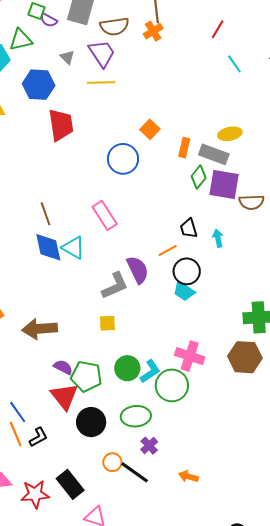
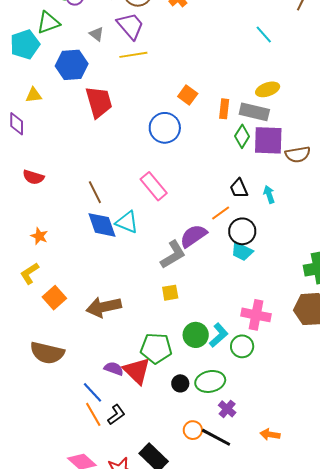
cyan line: (234, 64) -> (264, 34), moved
purple semicircle: (138, 270) -> (193, 236), turned -92
purple semicircle: (63, 367) -> (114, 369), moved
green circle: (172, 385) -> (242, 346), size x0.7
black circle: (91, 422) -> (180, 383), moved, size x0.6

